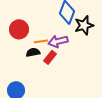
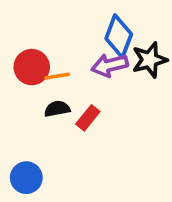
orange line: (41, 41) -> (57, 76), moved
purple arrow: (58, 41) -> (110, 65), moved

